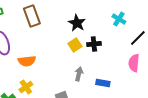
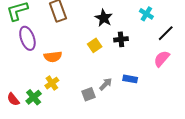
yellow square: (75, 45) -> (95, 45), moved
pink semicircle: (134, 63) -> (162, 59), turned 36
gray arrow: (79, 74) -> (106, 84), moved, turned 32

